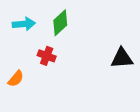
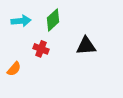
black triangle: (122, 58) -> (86, 46), moved

